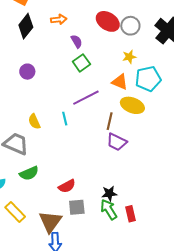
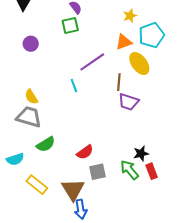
green square: (81, 63) -> (70, 26), moved, turned 30
orange triangle: (120, 82) -> (124, 42), turned -36
yellow ellipse: (132, 105) -> (139, 64), turned 40
yellow semicircle: (34, 122) -> (31, 97), moved
black star: (109, 193) -> (141, 153), moved

